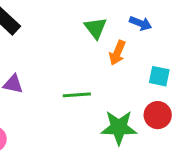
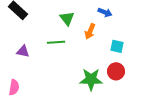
green triangle: (95, 28) -> (67, 18), moved
green line: (77, 95) -> (56, 42), moved

